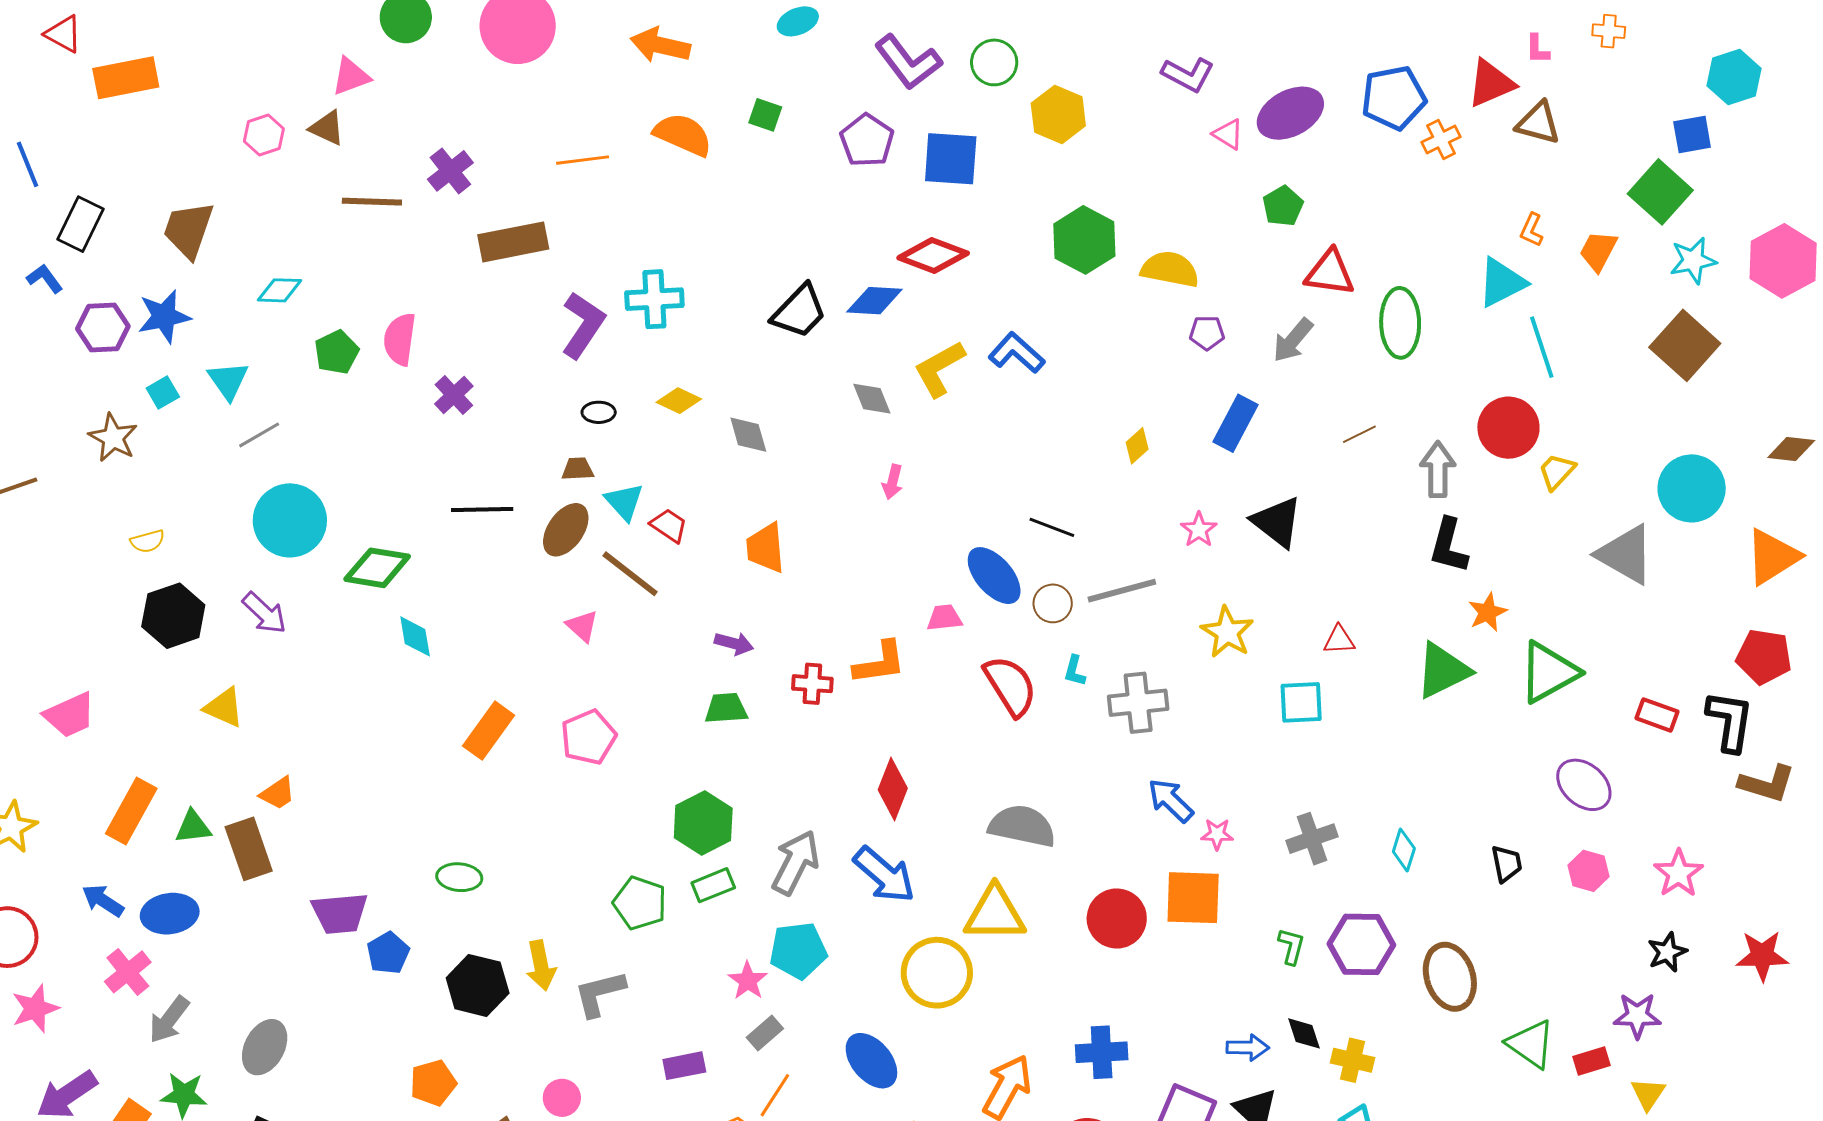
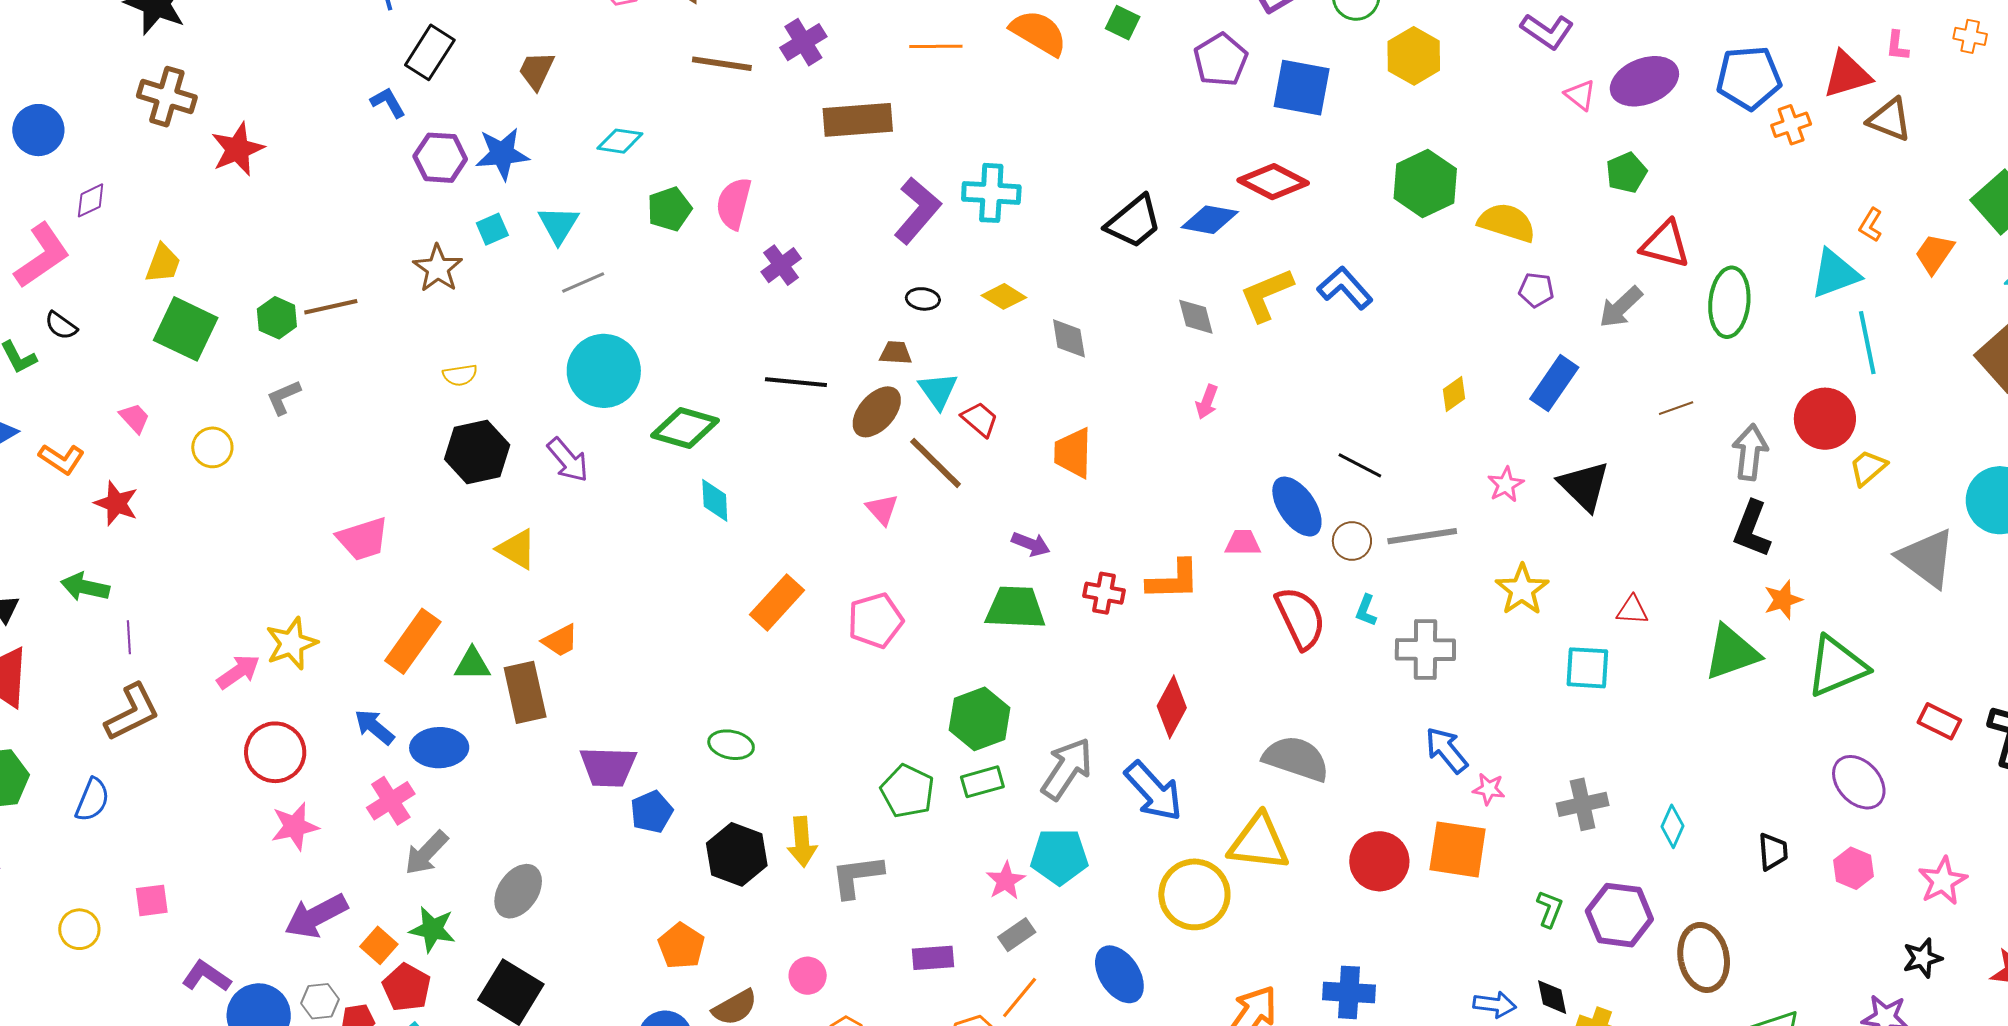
brown trapezoid: (188, 230) -> (536, 71), size x0.7
green trapezoid: (726, 708) -> (1015, 608), size x1.4
orange pentagon: (433, 1083) -> (681, 946), turned -30

